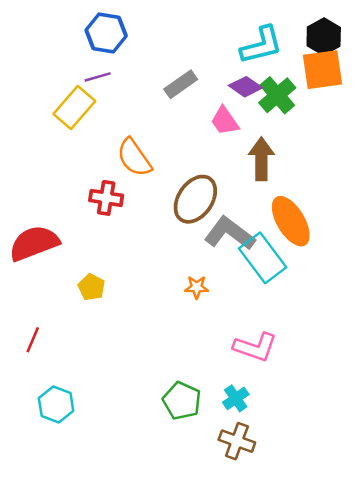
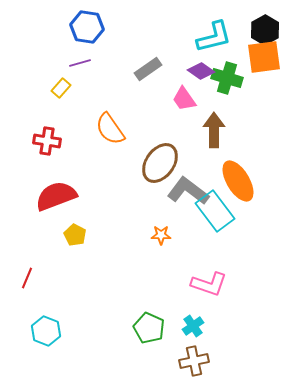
green cross: (277, 95) -> (227, 78), turned -32
yellow rectangle: (74, 107) -> (61, 88), size x0.6
red cross: (106, 198) -> (47, 141), moved
red semicircle: (34, 243) -> (56, 196), moved
brown cross: (237, 441) -> (194, 361), turned -32

